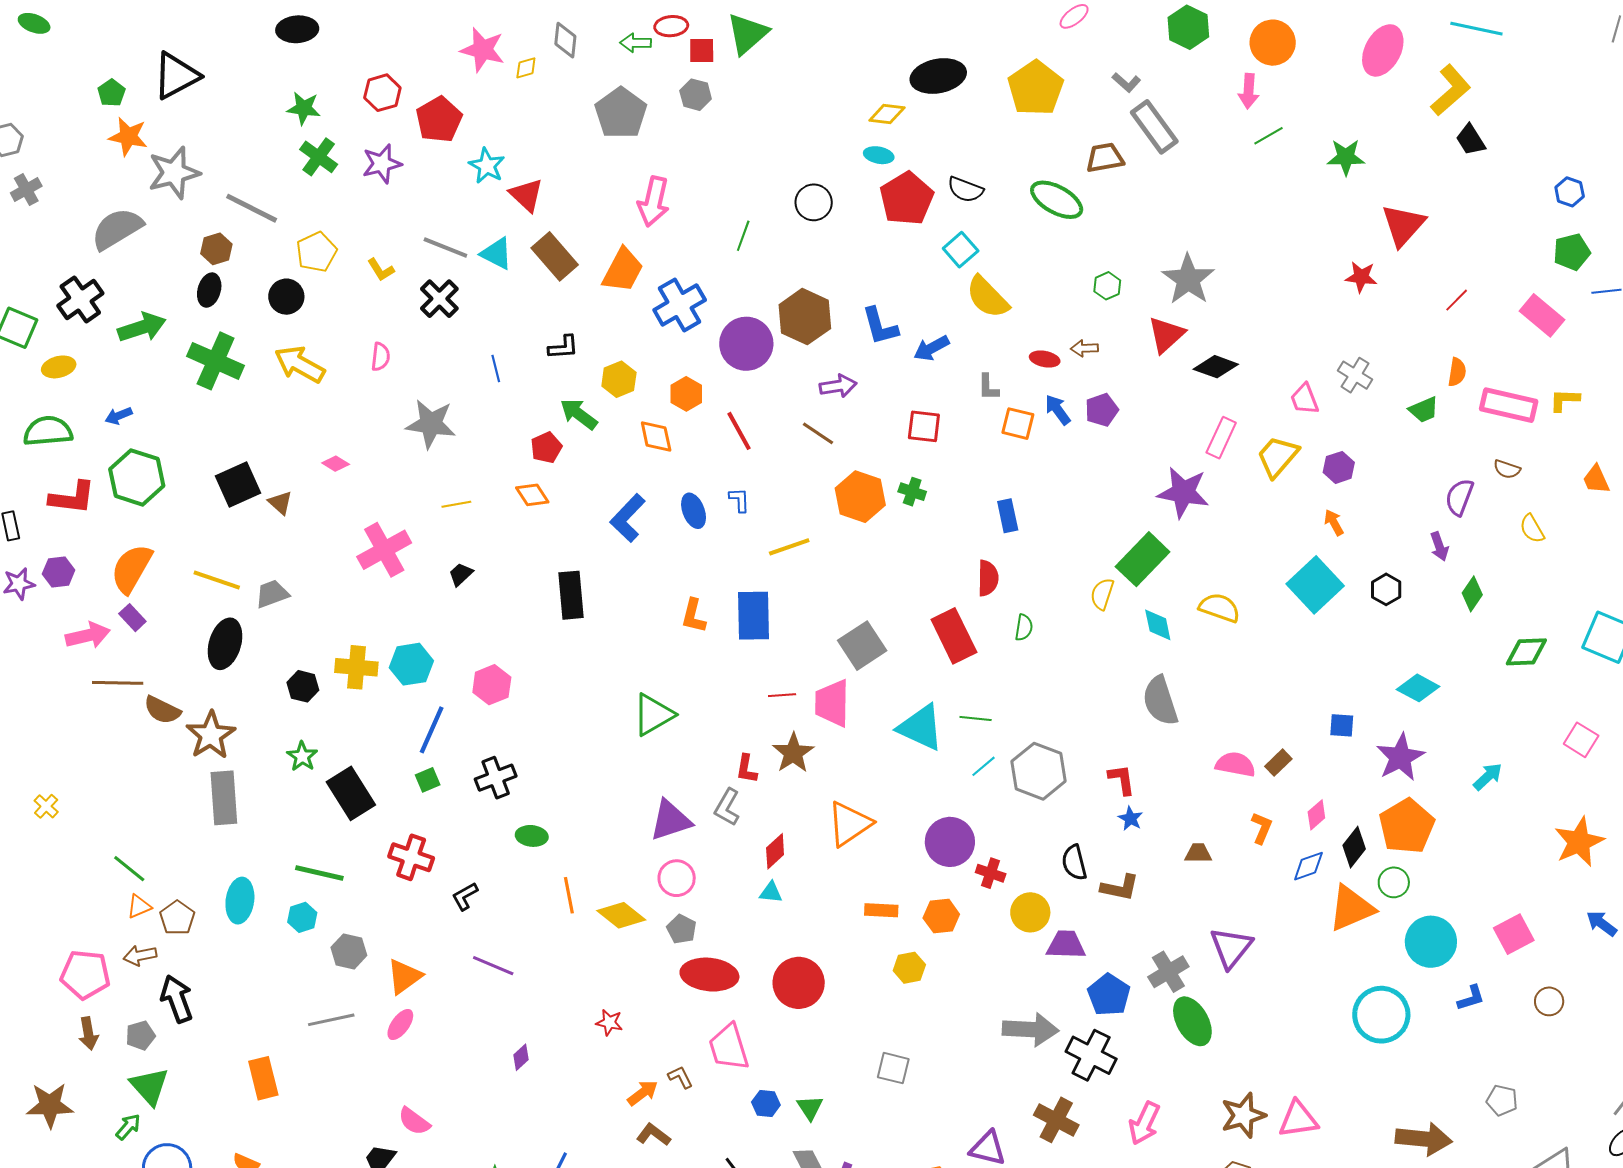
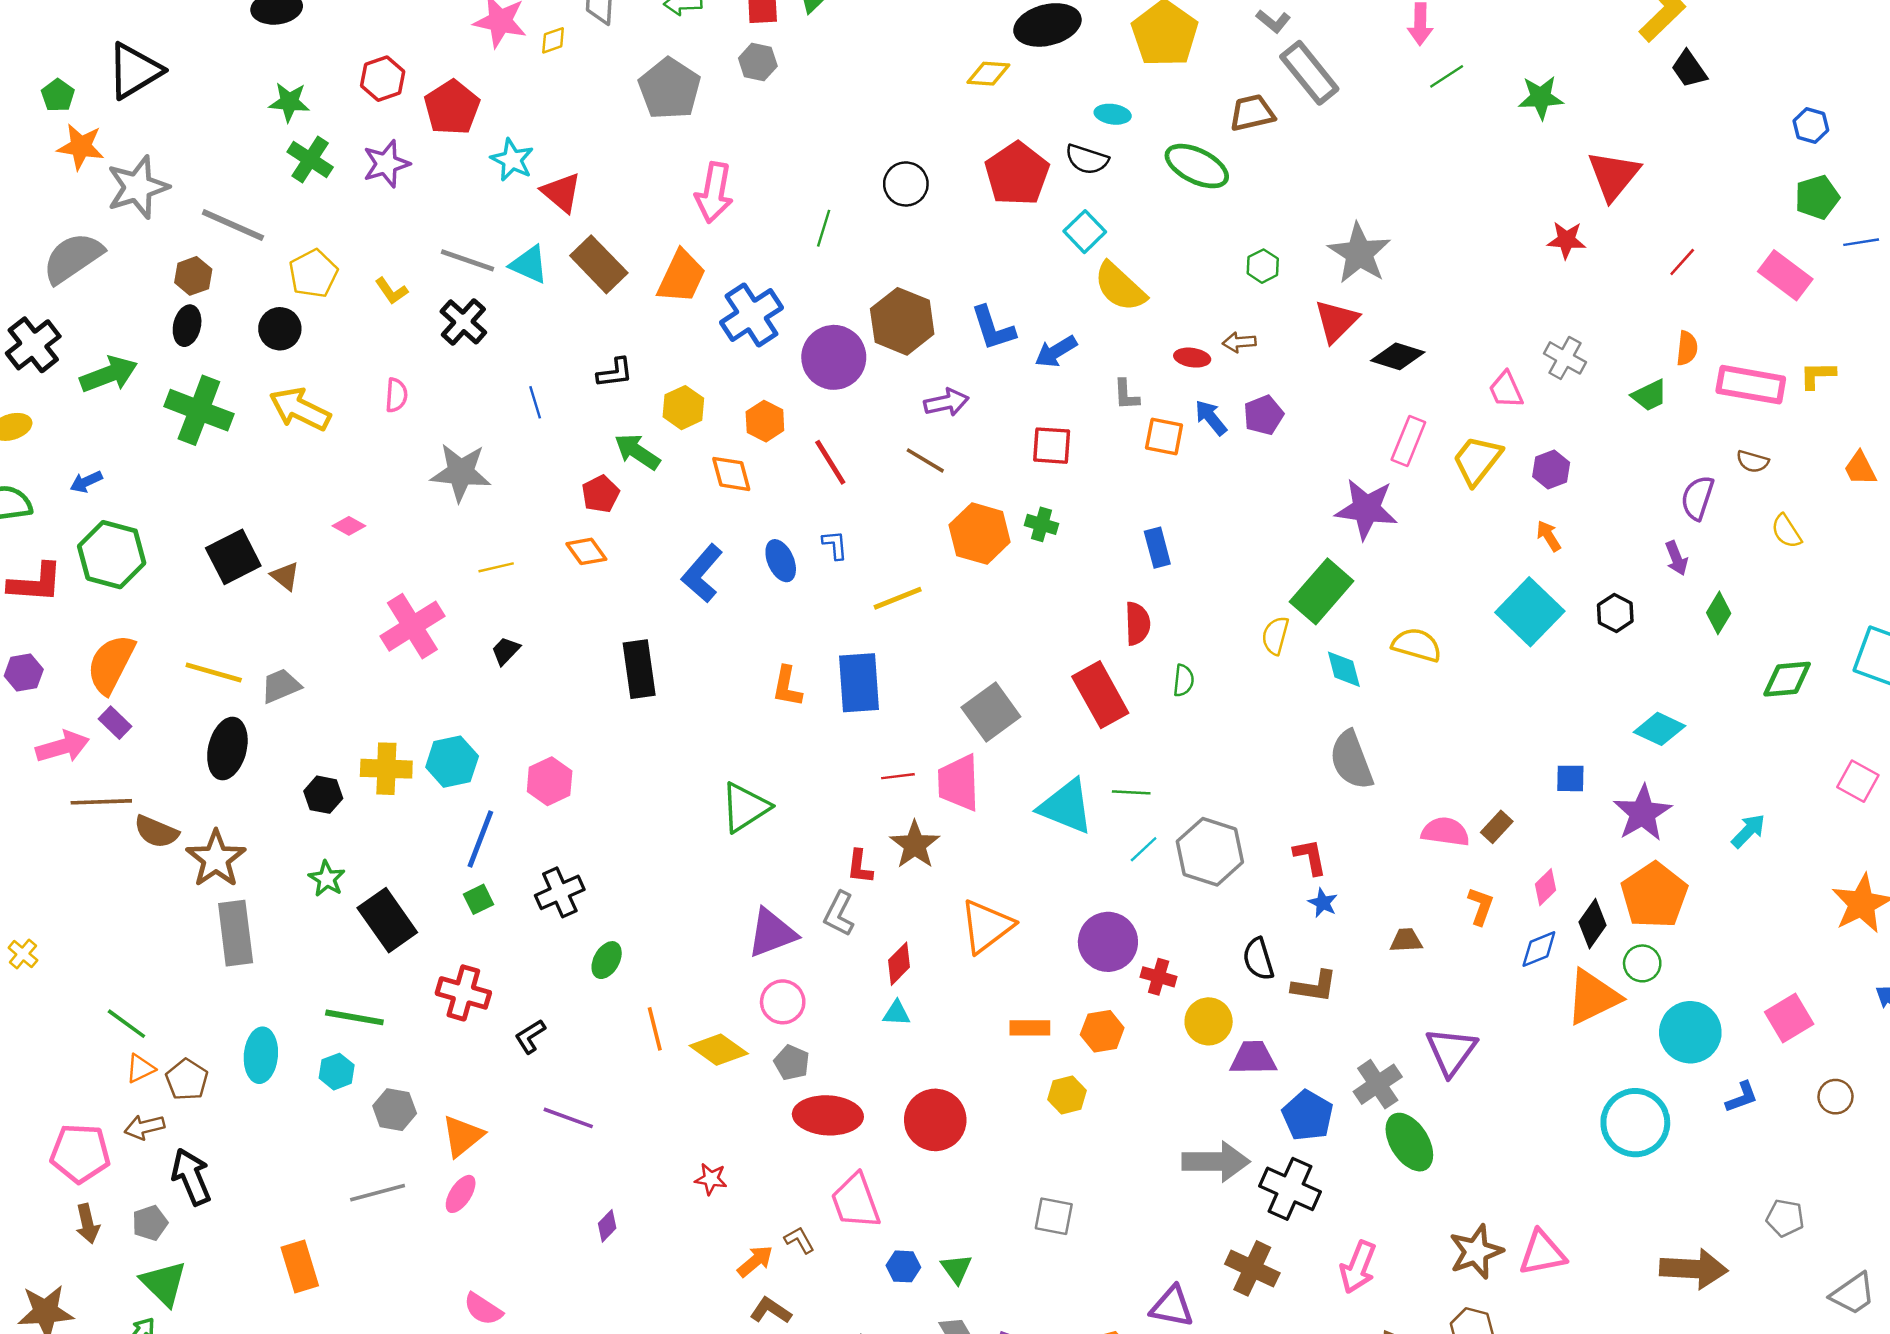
cyan ellipse: (879, 155) -> (1113, 114), moved
green ellipse: (532, 836) -> (607, 960), turned -64

